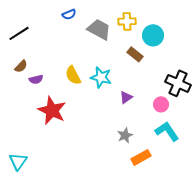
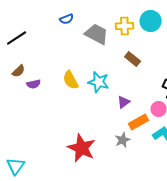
cyan circle: (153, 35) -> (151, 21), moved
red star: (52, 110) -> (82, 148), moved
orange rectangle: (141, 157) -> (139, 122), moved

